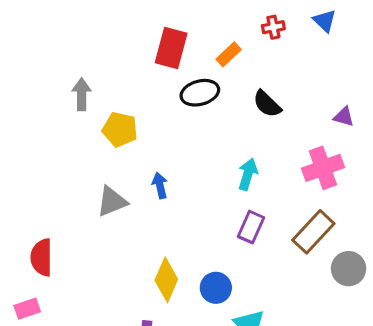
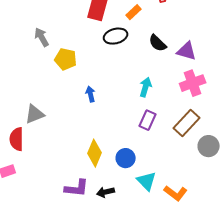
gray arrow: (82, 94) -> (42, 37), turned -30
purple triangle: (344, 117) -> (187, 51), moved, size x1.5
gray triangle: (112, 201) -> (35, 114), moved

